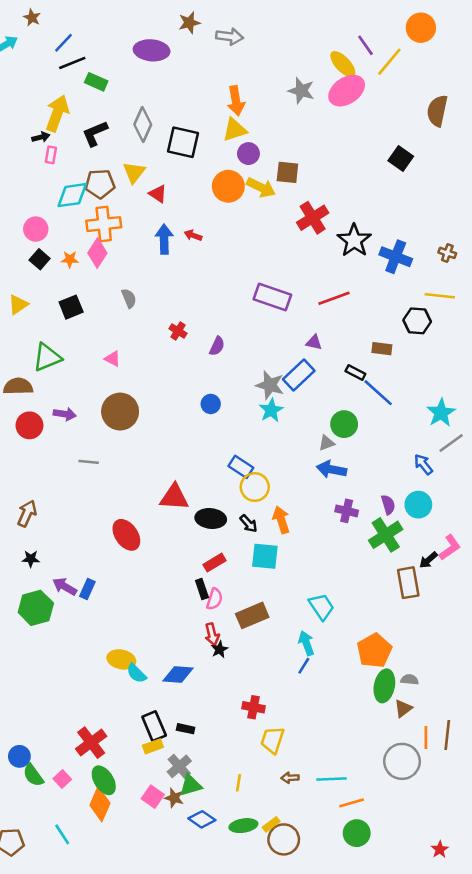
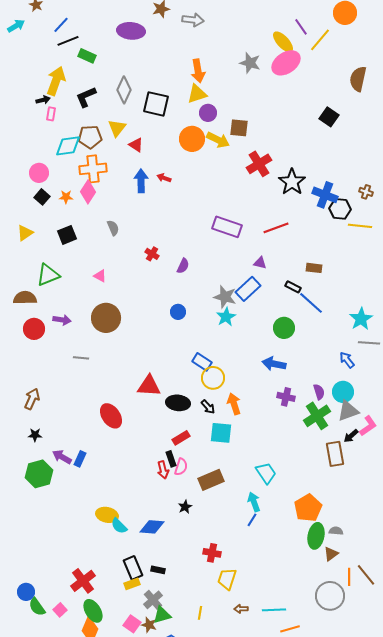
black hexagon: (417, 321) -> (340, 209), moved
gray triangle: (326, 443) -> (348, 411), moved, size x1.6
gray line: (451, 443) -> (369, 343), turned 40
red arrow: (212, 634) -> (163, 470), moved
brown line: (447, 735) -> (366, 575), turned -45

